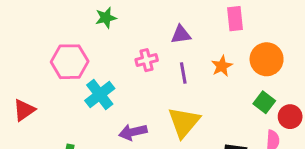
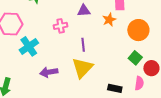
orange star: (222, 66) -> (109, 20), moved
purple line: (183, 73) -> (83, 45), moved

